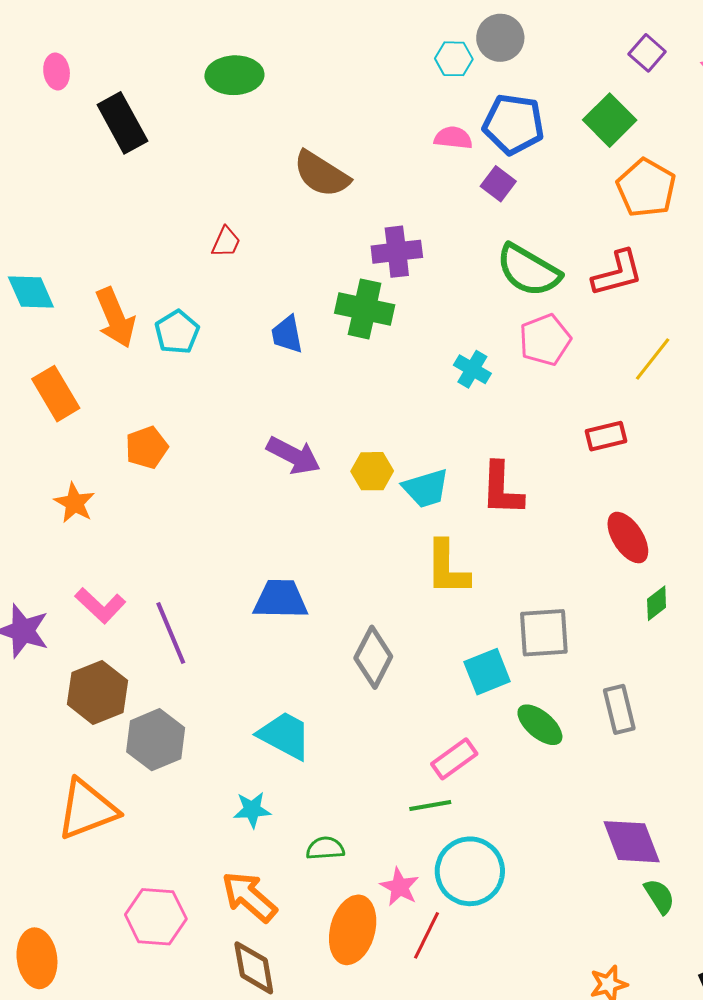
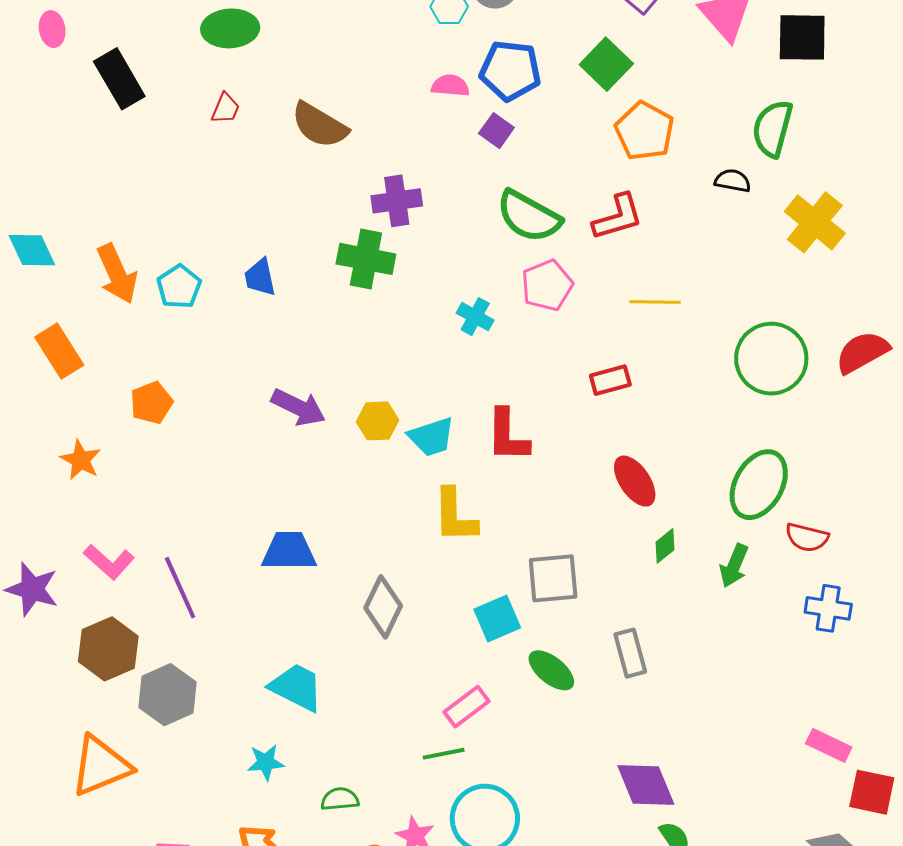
red trapezoid: (226, 242) -> (225, 108), moved
blue trapezoid: (287, 334) -> (260, 277), moved
yellow line: (653, 359) -> (655, 302), turned 54

